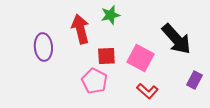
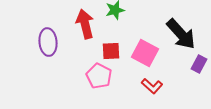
purple rectangle: (194, 80) -> (199, 64), moved

